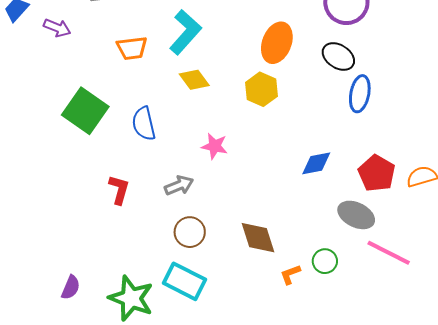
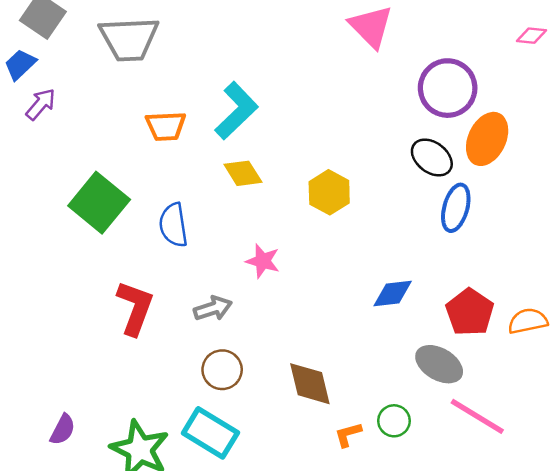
purple arrow: (57, 28) -> (41, 104), moved, turned -76
orange ellipse: (277, 43) -> (487, 139), moved
red L-shape: (119, 190) -> (135, 308), size x1.4

